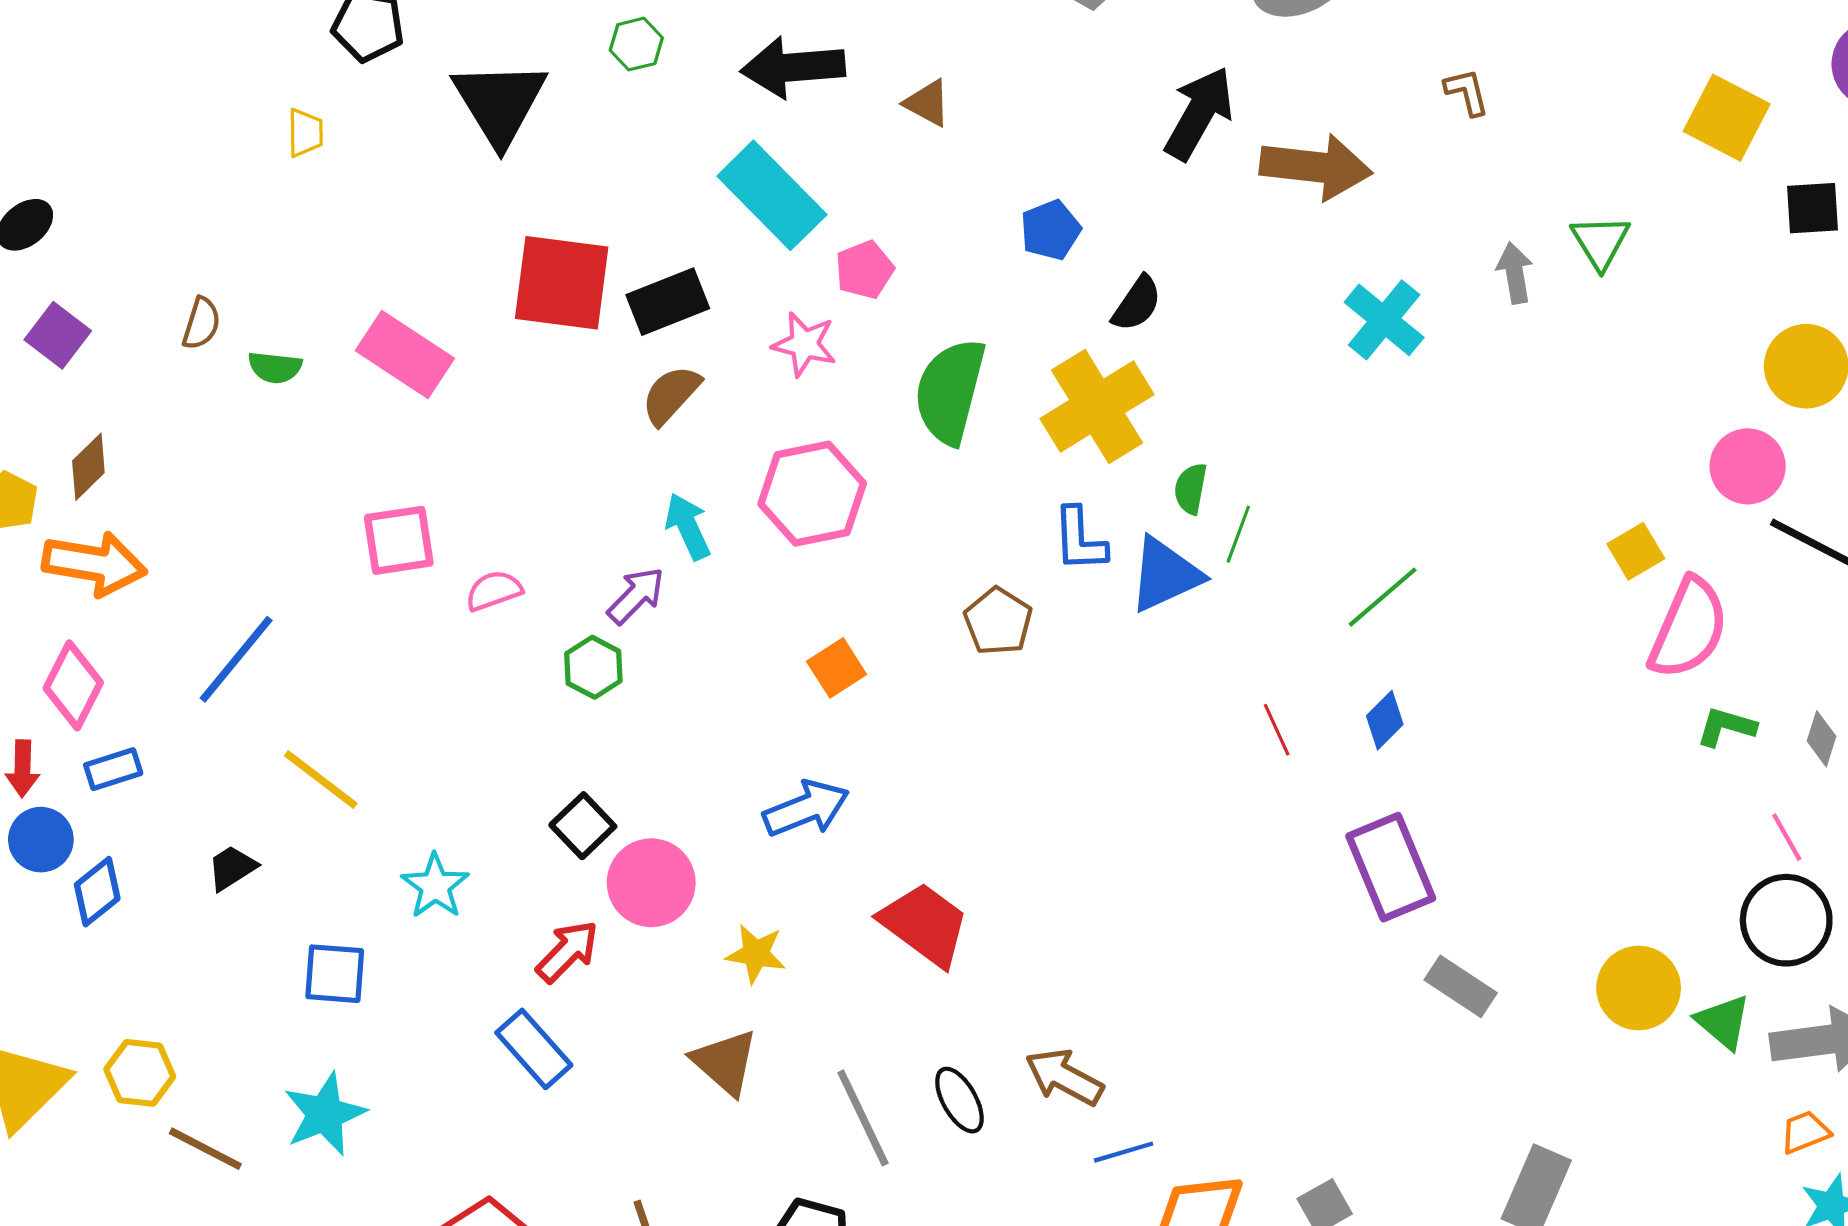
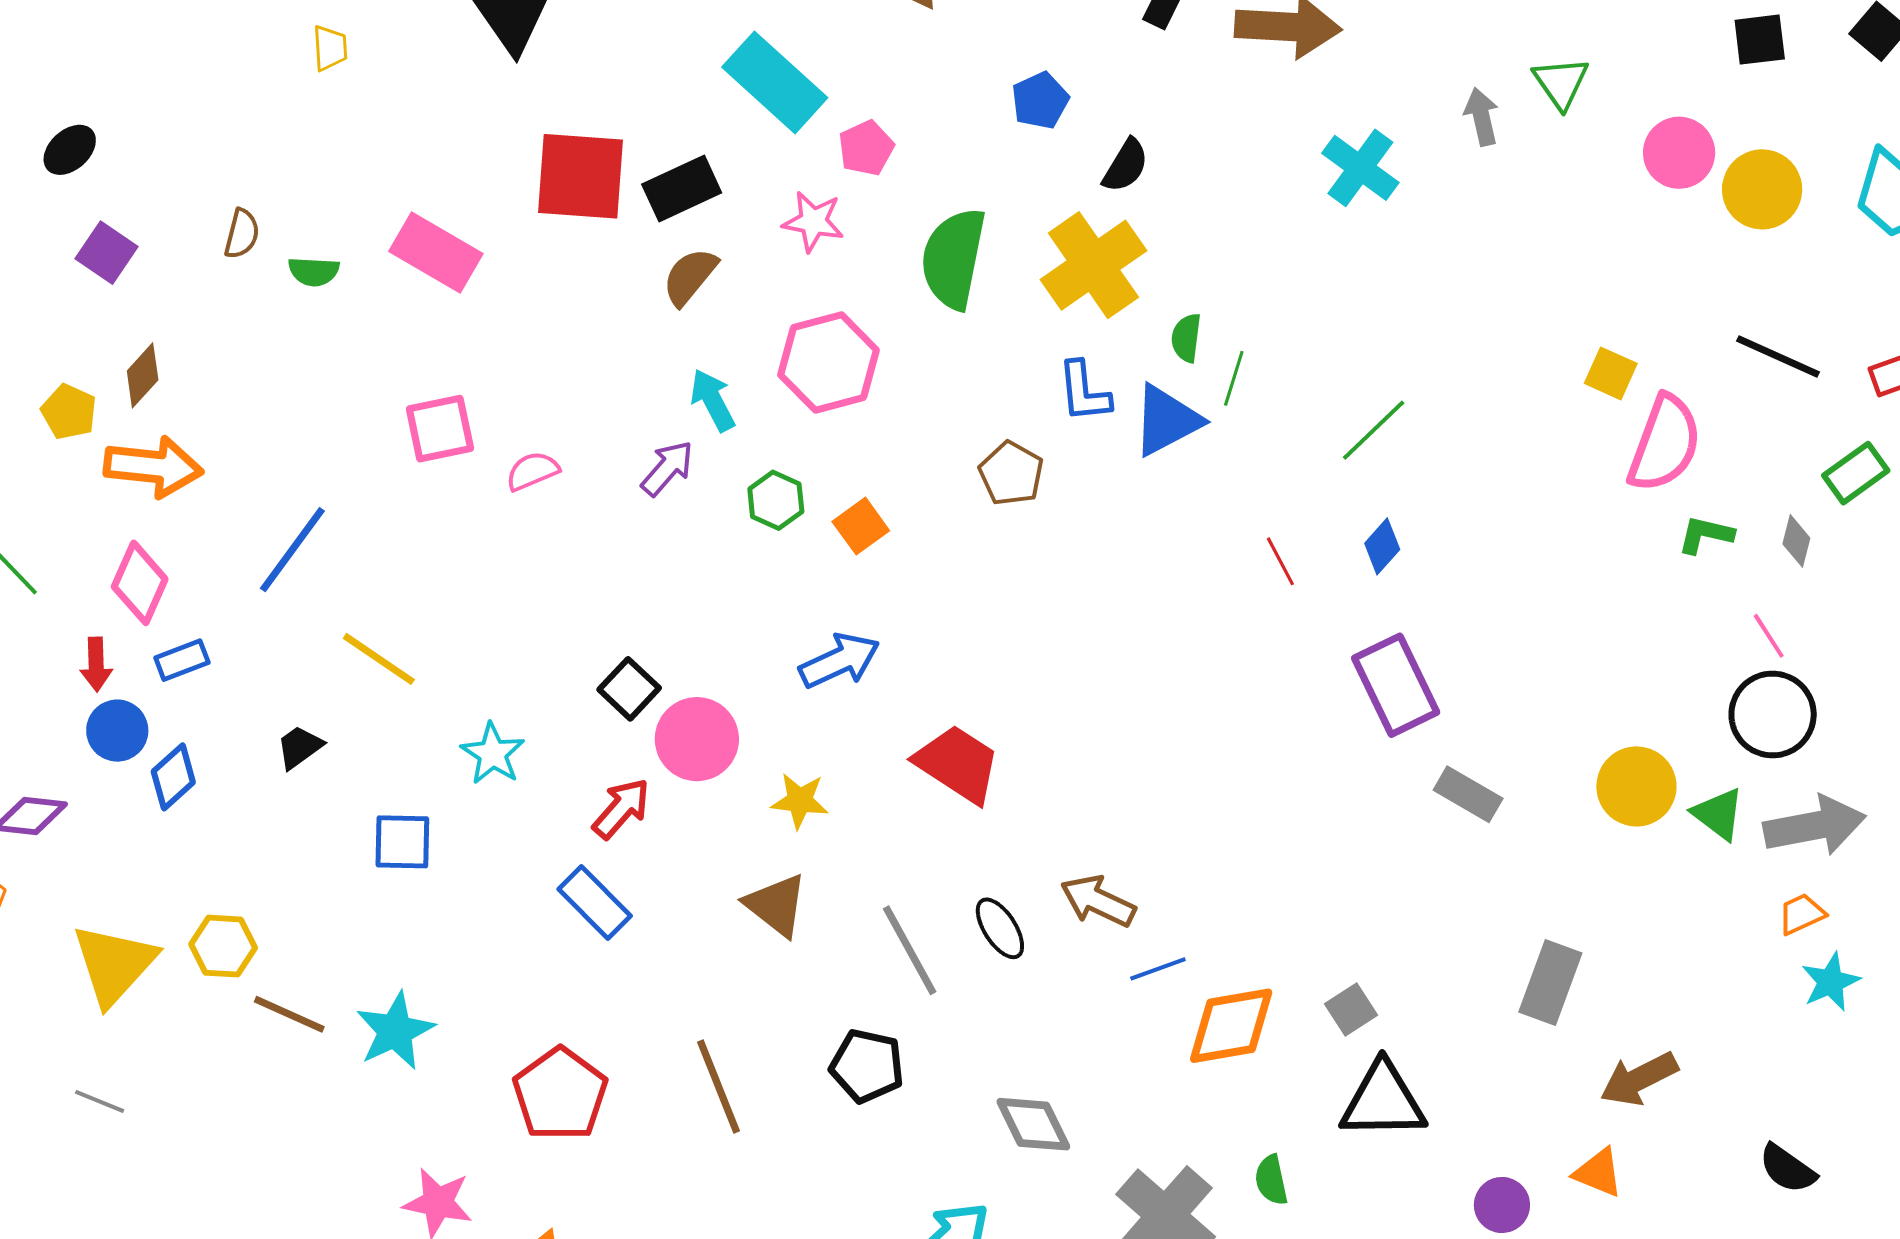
pink circle: (1748, 466) -> (1679, 153), moved
yellow square: (1636, 551) -> (1611, 373), turned -32
green hexagon: (593, 667) -> (776, 500), moved
cyan star: (325, 1114) -> (395, 1031), moved

